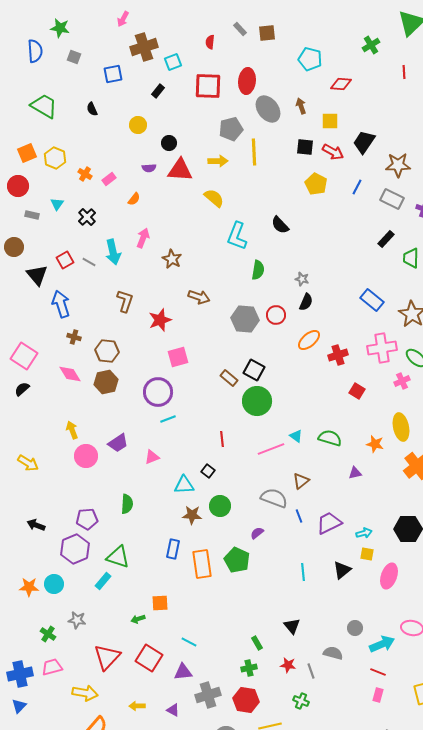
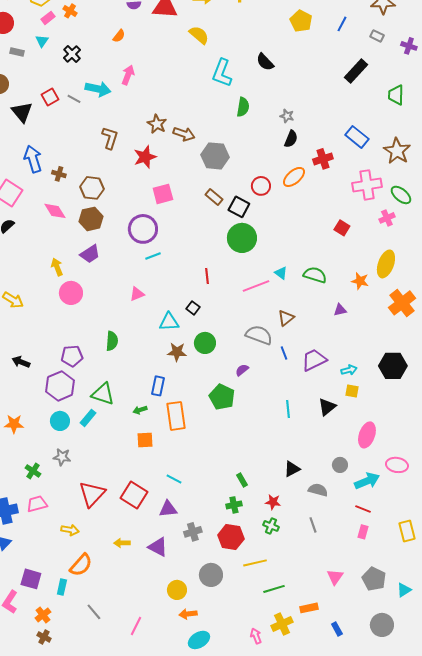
pink rectangle: (109, 179) -> (48, 18), moved
gray rectangle: (392, 199) -> (377, 36), size x0.6
black rectangle: (386, 239) -> (356, 71), moved, size x1.4
cyan arrow: (113, 252) -> (98, 89), turned -65
brown star: (172, 259) -> (157, 124), moved
blue arrow: (61, 304) -> (33, 159), moved
red circle: (276, 315) -> (261, 186), moved
gray hexagon: (245, 319) -> (215, 156), moved
red cross: (338, 355) -> (323, 159), moved
brown rectangle: (229, 378) -> (214, 197), moved
yellow ellipse: (401, 427) -> (386, 264), turned 32
purple trapezoid: (118, 443) -> (90, 254), moved
orange rectangle: (202, 564) -> (176, 416), moved
pink ellipse: (389, 576) -> (367, 435), moved
cyan circle: (54, 584) -> (60, 421), moved
green arrow: (138, 619) -> (140, 410), moved
black triangle: (292, 626) -> (292, 469), moved, turned 42
gray line: (311, 671) -> (313, 525), moved
yellow arrow: (85, 693) -> (70, 530), size x0.7
gray cross: (208, 695) -> (193, 532), size x0.7
green cross: (301, 701) -> (271, 526), moved
purple triangle: (173, 710) -> (158, 547), size x1.5

